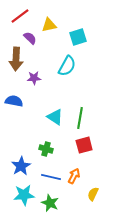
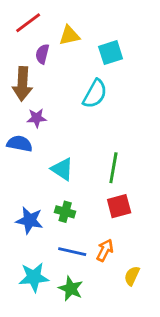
purple semicircle: (30, 38) -> (42, 54), turned -120
purple star: (34, 78) -> (37, 118), moved
cyan triangle: (55, 117) -> (62, 169), moved
blue star: (21, 166) -> (30, 220), moved, turned -30

